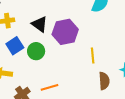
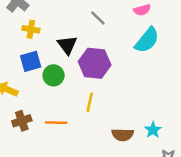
yellow line: (93, 55) -> (90, 102), moved
brown semicircle: (104, 81) -> (123, 135), turned 78

